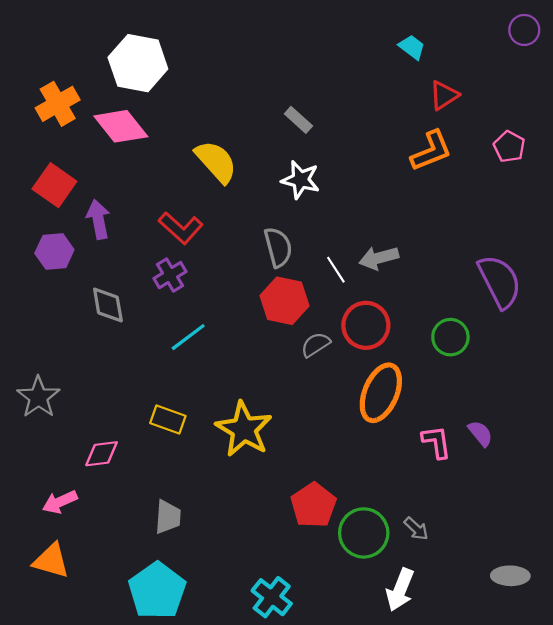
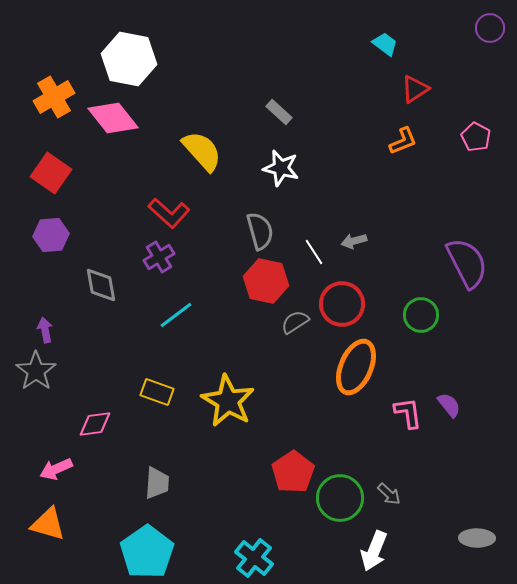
orange L-shape: (431, 151) -> (403, 141), size x0.7
purple arrow: (98, 219) -> (45, 330), moved, size x0.7
gray arrow: (379, 258) -> (354, 241), size x0.7

